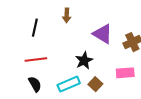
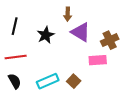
brown arrow: (67, 15) -> (68, 14), moved
black star: (84, 61) -> (46, 35), moved
pink rectangle: (125, 73) -> (98, 60), moved

